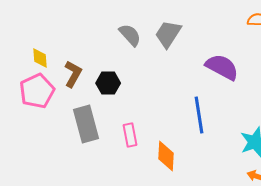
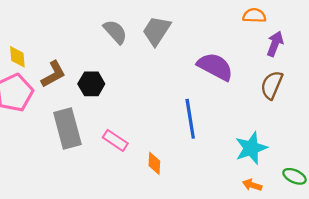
brown L-shape: (73, 74) -> (53, 74), turned 32
pink rectangle: (130, 135) -> (115, 140), turned -45
orange diamond: (166, 156) -> (154, 163), size x0.7

